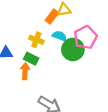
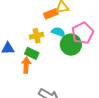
orange rectangle: (52, 17) -> (51, 14), turned 32
yellow cross: (36, 40) -> (37, 36), turned -32

